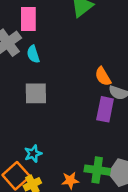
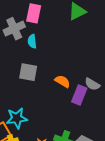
orange semicircle: (103, 76) -> (62, 81), moved, turned 140
cyan star: (33, 154) -> (17, 118), size x1.5

